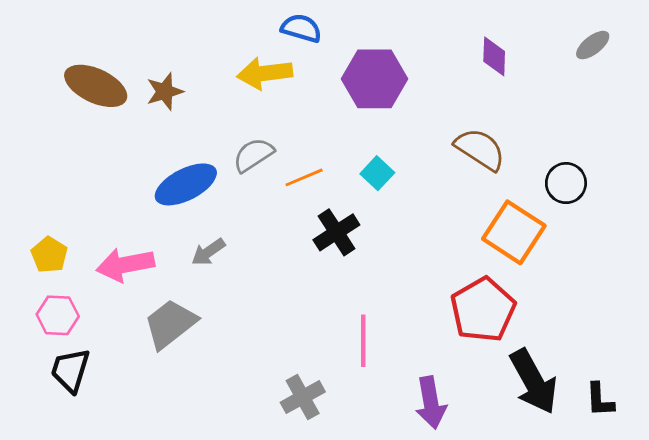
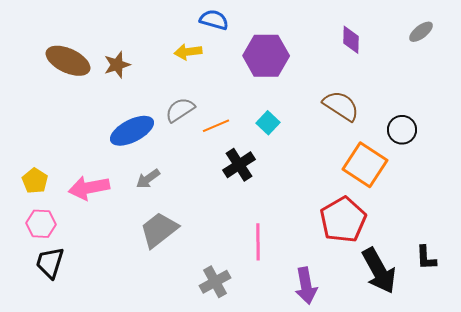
yellow arrow: (265, 73) -> (188, 52), size x0.7
gray trapezoid: (170, 324) -> (159, 230), moved
black L-shape: (600, 400) -> (426, 258), moved

